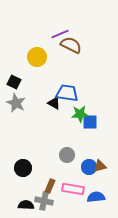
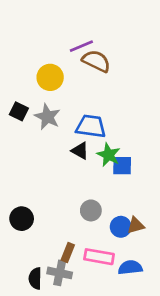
gray star: (16, 103) -> (47, 117), moved
black triangle: (54, 103) -> (80, 151), moved
green star: (80, 114) -> (109, 155), turned 30
black circle: (23, 168) -> (22, 219), moved
black semicircle: (26, 205) -> (35, 278), turned -91

